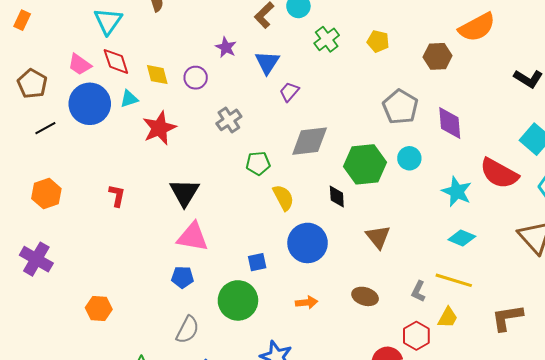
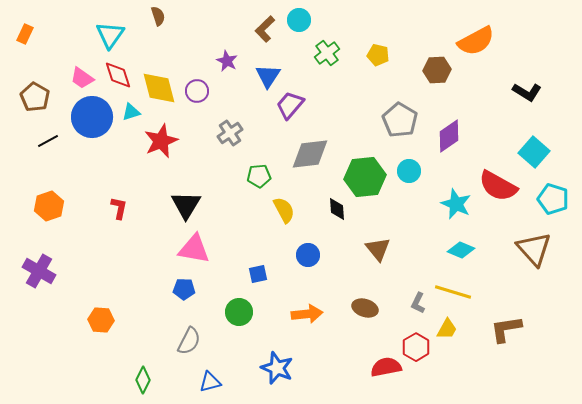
yellow diamond: (157, 75) -> (159, 88), size x1.5
purple trapezoid: (289, 92) -> (290, 105), size x1.4
purple diamond: (450, 123) -> (449, 136), turned 60
blue circle: (308, 243) -> (308, 255), size x0.6
green circle: (238, 300) -> (239, 312), size x0.7
orange arrow: (307, 302) -> (307, 314), size x1.4

